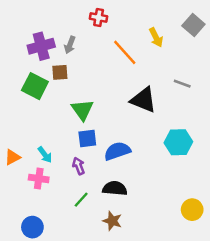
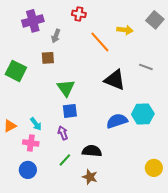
yellow arrow: (156, 37) -> (125, 30), turned -56
purple cross: (41, 46) -> (33, 21), moved
green square: (35, 86) -> (16, 71), moved
blue semicircle: (117, 151) -> (117, 121), moved
blue circle: (32, 227) -> (28, 170), moved

